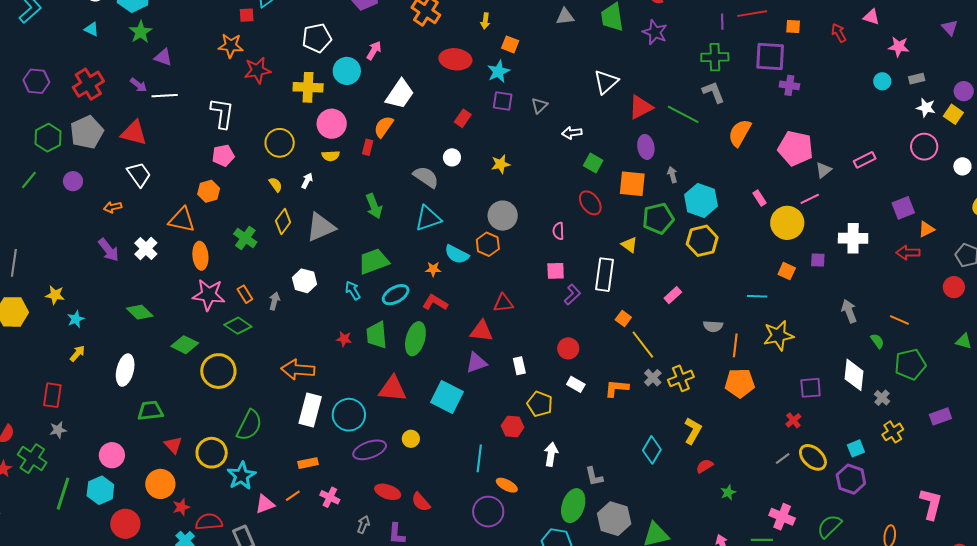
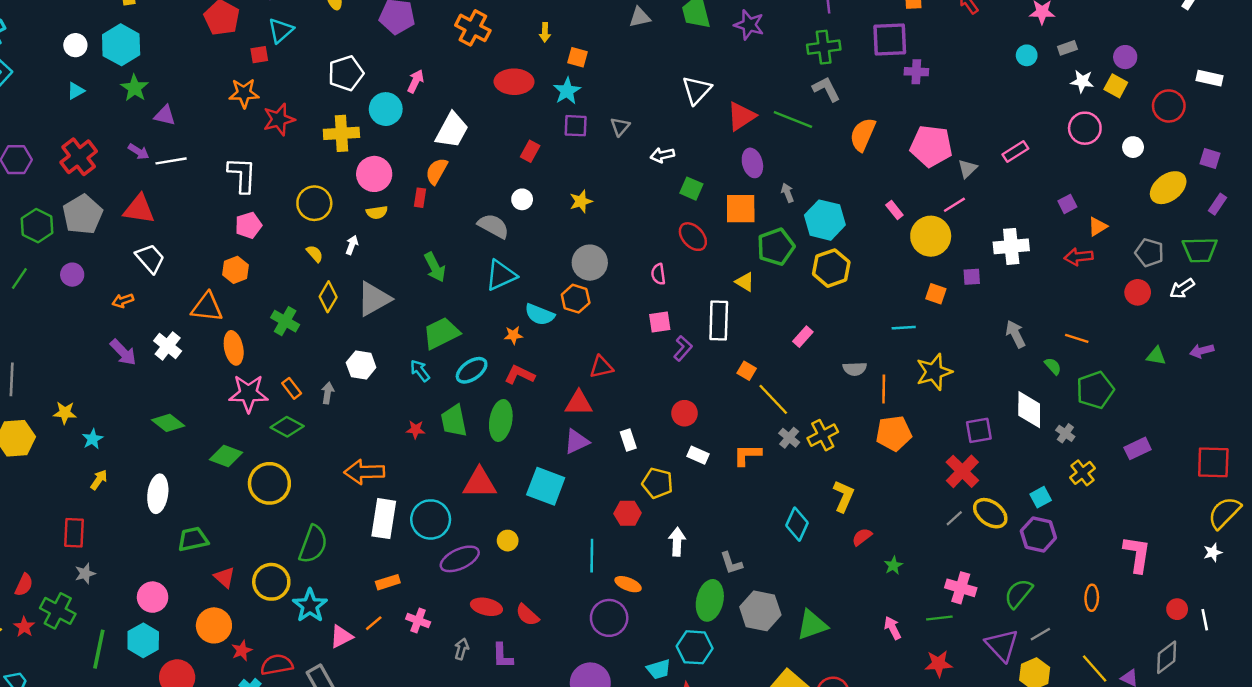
cyan triangle: (92, 29) -> (76, 91), turned -49
purple square: (903, 208) -> (1067, 204), size x0.7
red cross: (793, 420) -> (962, 471), size x1.8

